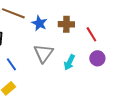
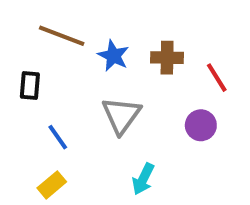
purple circle: (97, 58) -> (201, 125), moved
cyan arrow: (69, 62) -> (143, 179), moved

